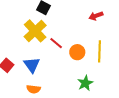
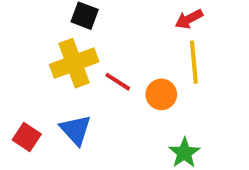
yellow cross: (35, 31) -> (74, 63), turned 30
yellow line: (99, 51) -> (194, 62), moved

